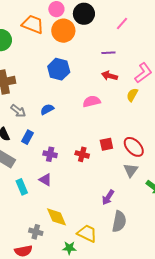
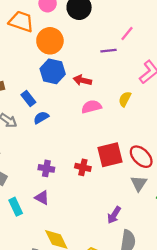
pink line: (122, 23) -> (127, 33), moved
orange circle: (63, 31) -> (50, 41), moved
red arrow: (109, 76) -> (82, 80), moved
yellow semicircle: (132, 95) -> (125, 99), moved
blue rectangle: (27, 137) -> (28, 98), moved, turned -64
red square: (106, 144) -> (110, 155), size x1.6

